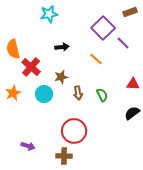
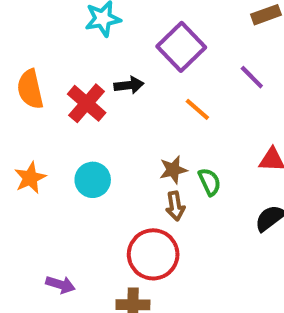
purple square: (103, 28) -> (181, 47), moved
red cross: (31, 67) -> (87, 103), moved
brown star: (61, 77) -> (173, 170), moved
brown arrow: (78, 93) -> (175, 206), moved

